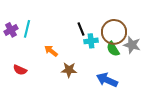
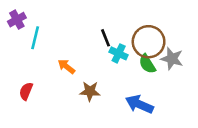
purple cross: (11, 30) -> (17, 20), moved
cyan cross: (91, 41) -> (119, 53), turned 32
red semicircle: (20, 70) -> (26, 91), turned 88

